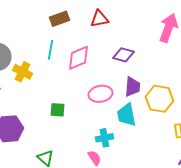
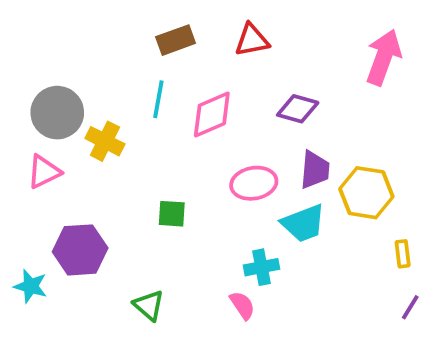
cyan trapezoid: (126, 115) -> (303, 223), turned -100

